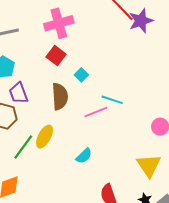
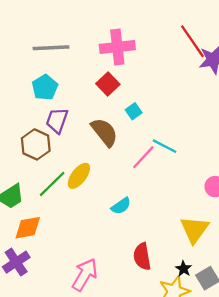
purple trapezoid: (19, 93) -> (57, 120), turned 30
brown semicircle: (60, 96) -> (104, 132), turned -44
pink line: (96, 112) -> (143, 157), turned -35

